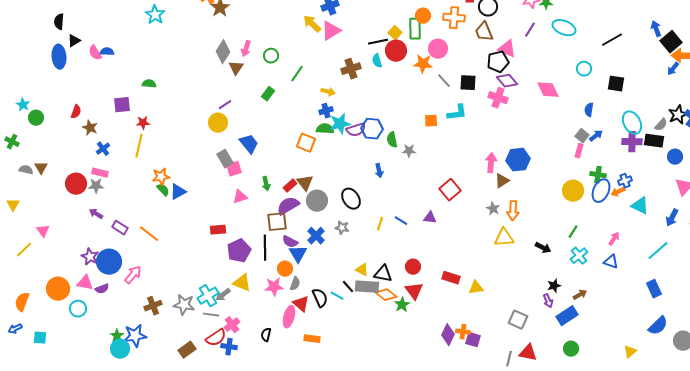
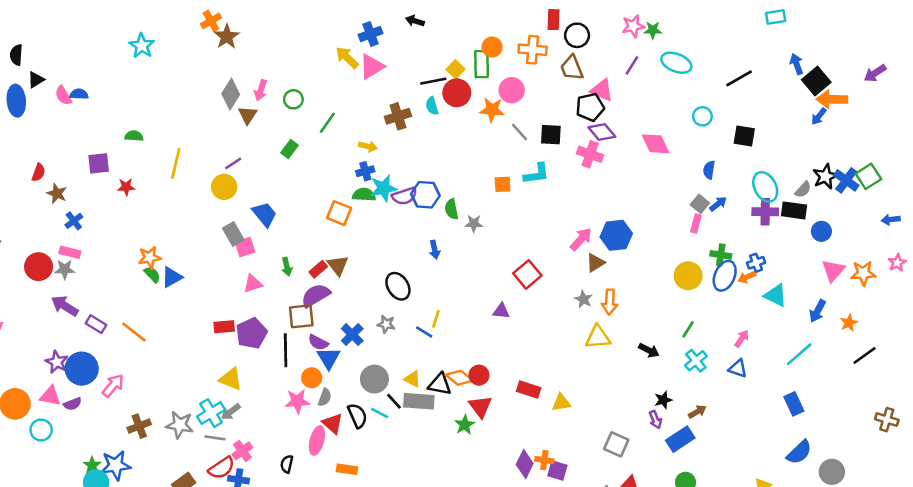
yellow line: (139, 146) -> (176, 163), moved
pink arrow: (491, 163) -> (581, 239), turned 36
gray circle: (317, 201) -> (374, 379), moved
purple arrow: (96, 214) -> (65, 306), size x1.5
blue line: (401, 221) -> (424, 332), moved
purple pentagon: (239, 251) -> (252, 333), moved
yellow triangle: (242, 283) -> (231, 379), moved
orange diamond: (386, 295) -> (459, 378), moved

